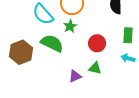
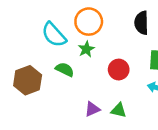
green semicircle: (52, 43) -> (65, 70), size x0.7
green triangle: (95, 68) -> (119, 110), moved

